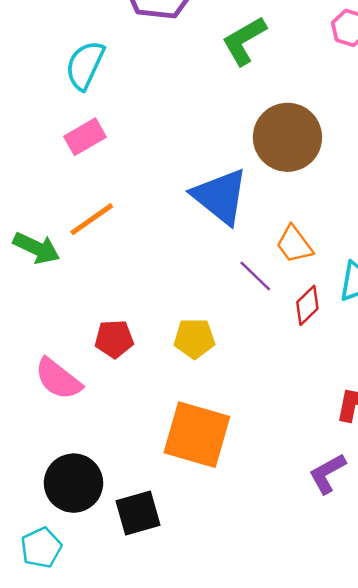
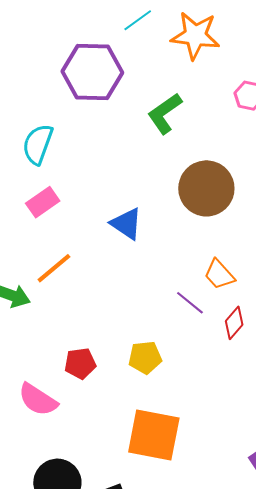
blue triangle: (220, 196) -> (126, 224), moved, size x0.7

